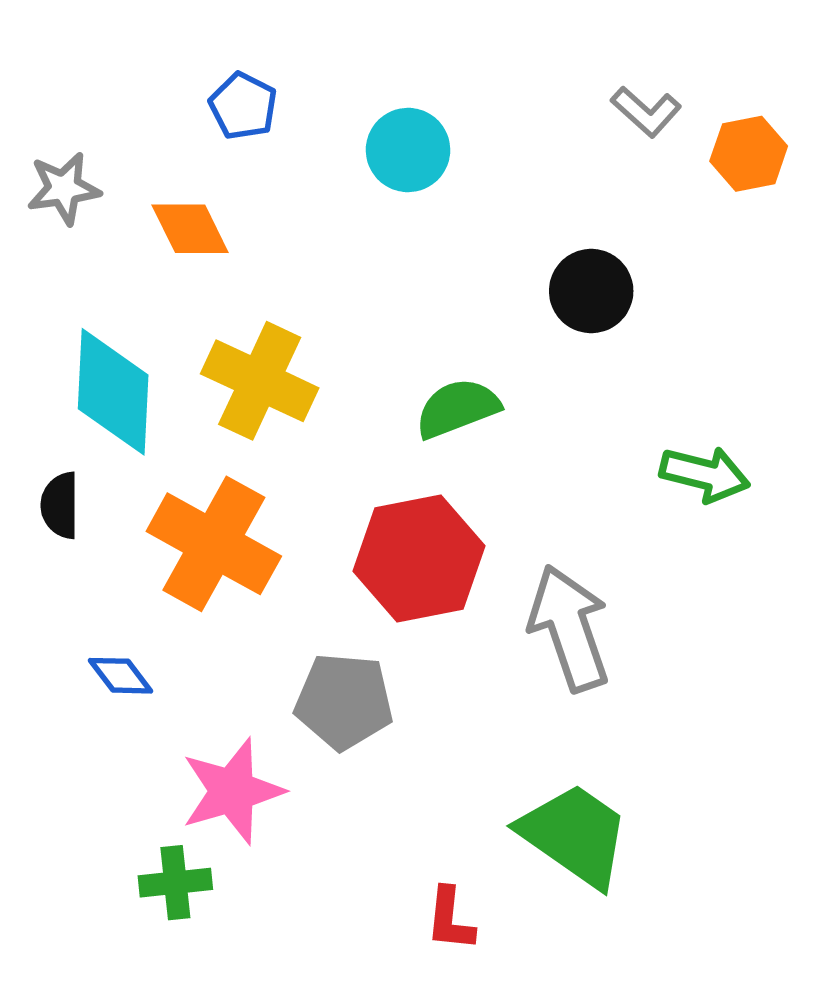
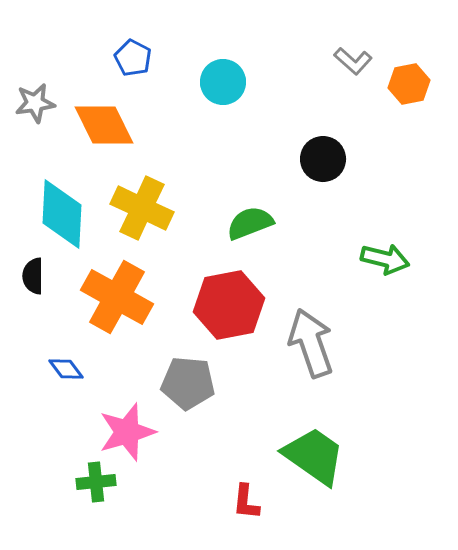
orange diamond: (190, 229) -> (104, 125), size x1.4

